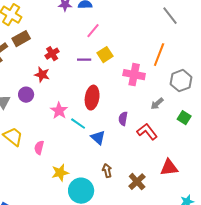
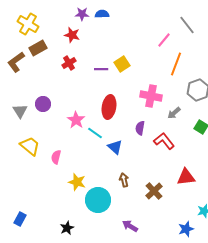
pink line: (93, 31) -> (164, 40), moved
red star: (42, 75) -> (72, 35), moved
pink cross: (134, 75) -> (151, 96), moved
yellow star: (60, 173) -> (77, 182), turned 30

